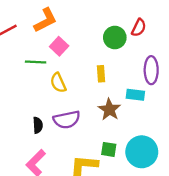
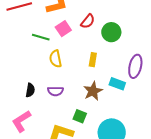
red semicircle: (139, 28) -> (88, 21), moved
purple semicircle: (67, 120) -> (55, 91), size x0.7
green square: (109, 149) -> (80, 116), moved

